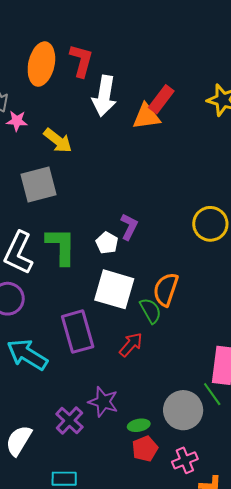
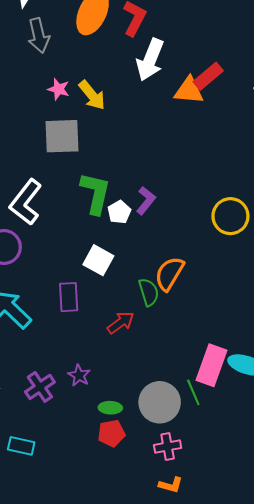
pink star: (17, 121) -> (59, 89), moved
green L-shape: (61, 246) -> (95, 193), moved
white square: (114, 289) -> (98, 260), moved, size x0.7
purple rectangle: (78, 332) -> (69, 297), size x0.7
purple star: (103, 402) -> (79, 375), size x0.7
pink cross: (185, 460) -> (168, 446), moved

